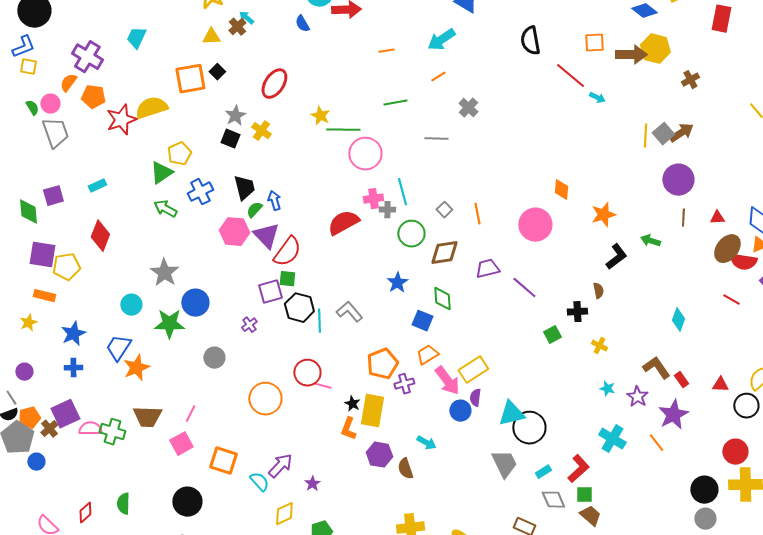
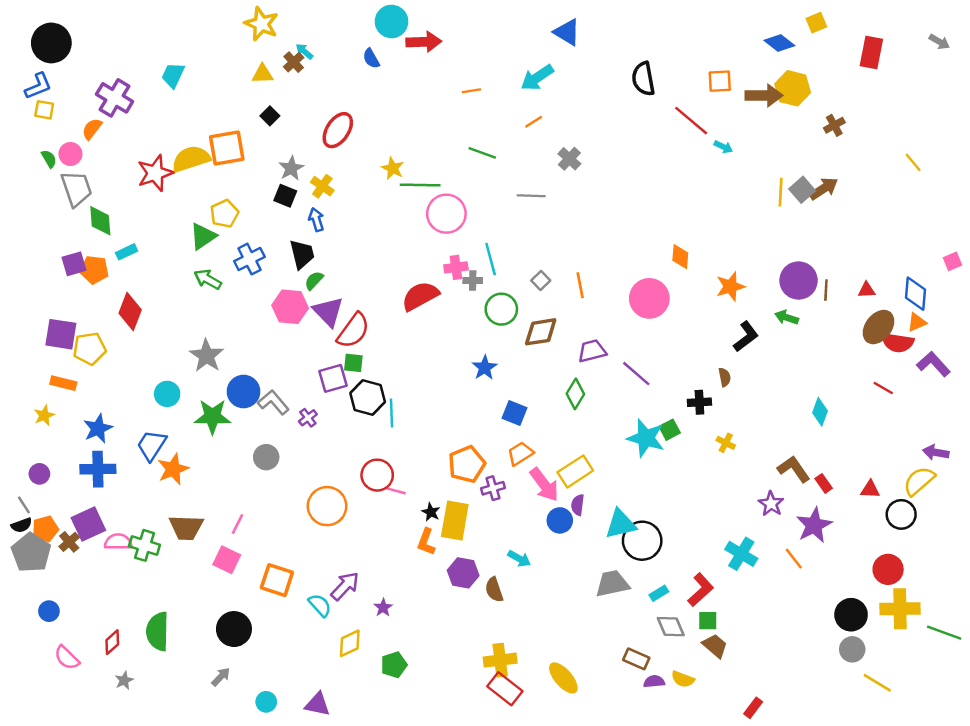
orange square: (190, 79) -> (227, 148), moved
orange pentagon: (93, 97) -> (94, 270), moved
green line: (395, 103) -> (482, 153), turned 30
purple circle: (678, 180) -> (799, 280), moved
blue arrow: (274, 201) -> (316, 220), moved
green diamond: (28, 212) -> (100, 221), moved
green diamond: (442, 299) -> (575, 394), moved, turned 35
gray L-shape: (349, 312) -> (273, 402), moved
blue cross: (73, 368) -> (98, 469), size x1.6
cyan star: (607, 389) -> (646, 438), moved, size x2.0
pink square: (181, 444) -> (227, 560), turned -35
blue circle: (36, 462) -> (49, 611), moved
gray trapezoid: (504, 464) -> (612, 584), turned -76
green semicircle: (123, 504) -> (158, 631), size x1.5

